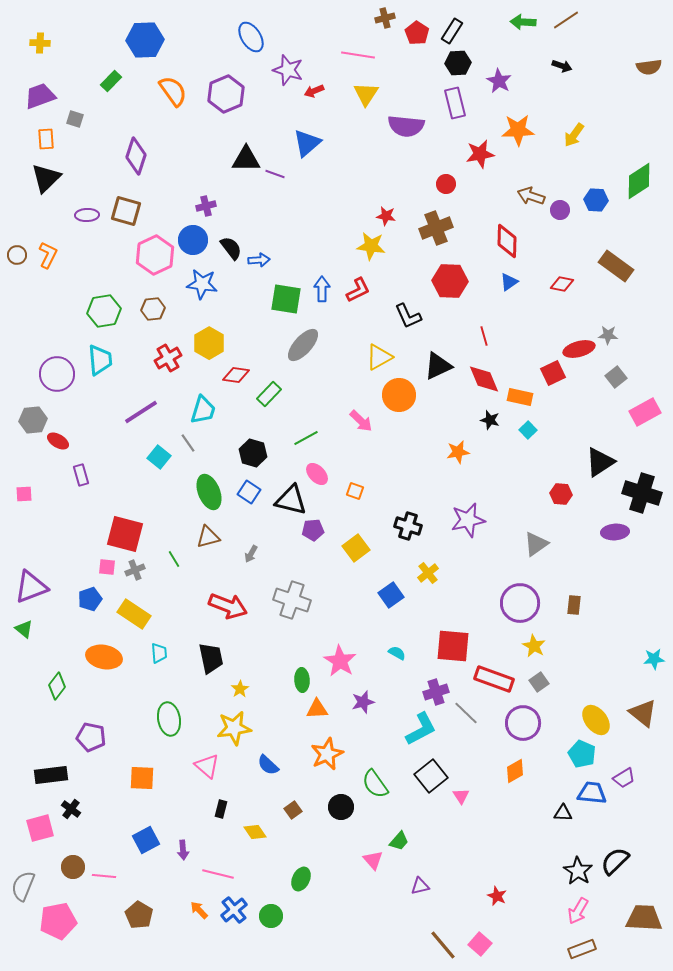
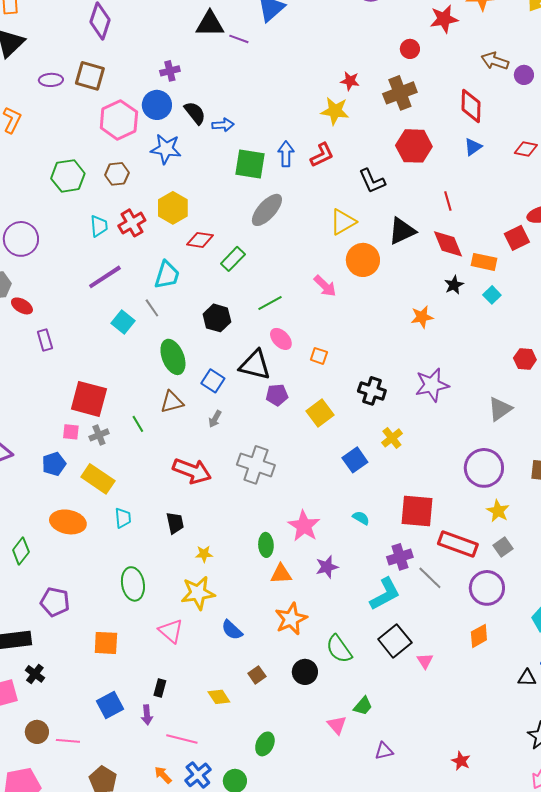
cyan trapezoid: (100, 360) -> (99, 226), moved, size x0.7
black star: (490, 420) -> (454, 285), turned 30
blue square: (249, 492) -> (213, 381), moved
black trapezoid: (211, 658) -> (175, 523), size x0.7
yellow star: (240, 689) -> (204, 554), turned 30
black rectangle: (221, 809) -> (160, 688), moved

